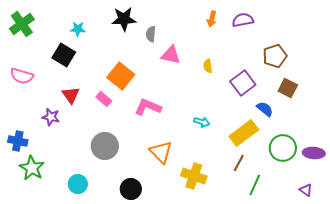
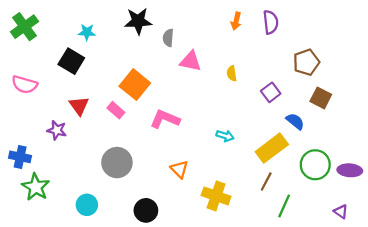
purple semicircle: (243, 20) -> (271, 22), turned 95
purple square: (243, 83) -> (271, 92), size x0.7
orange triangle: (161, 152) -> (179, 169), size x0.7

